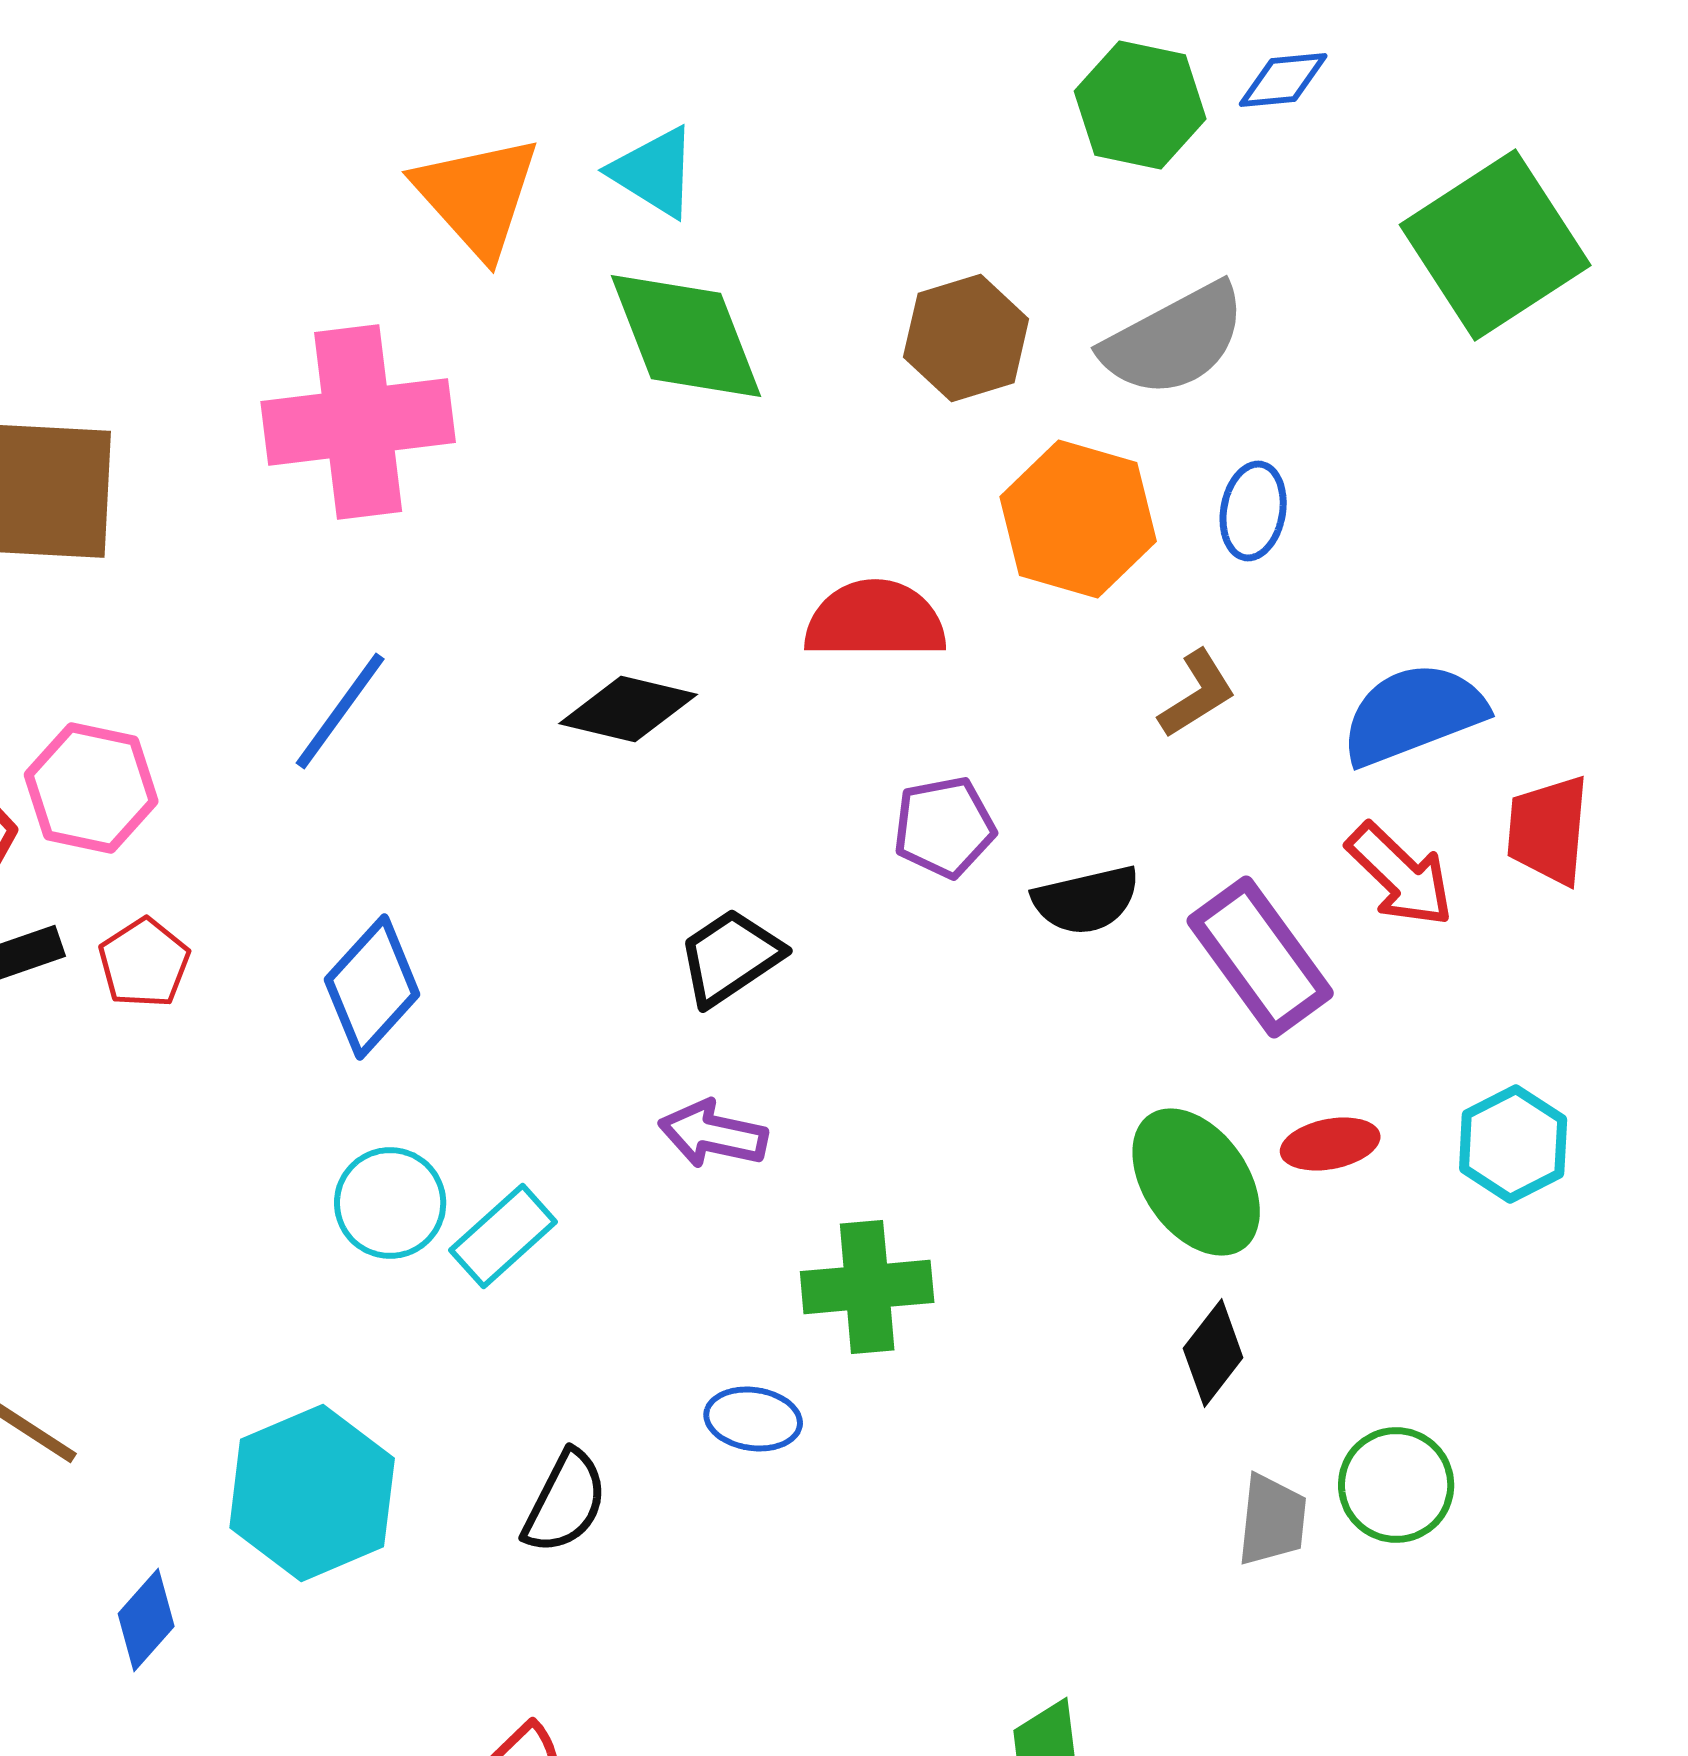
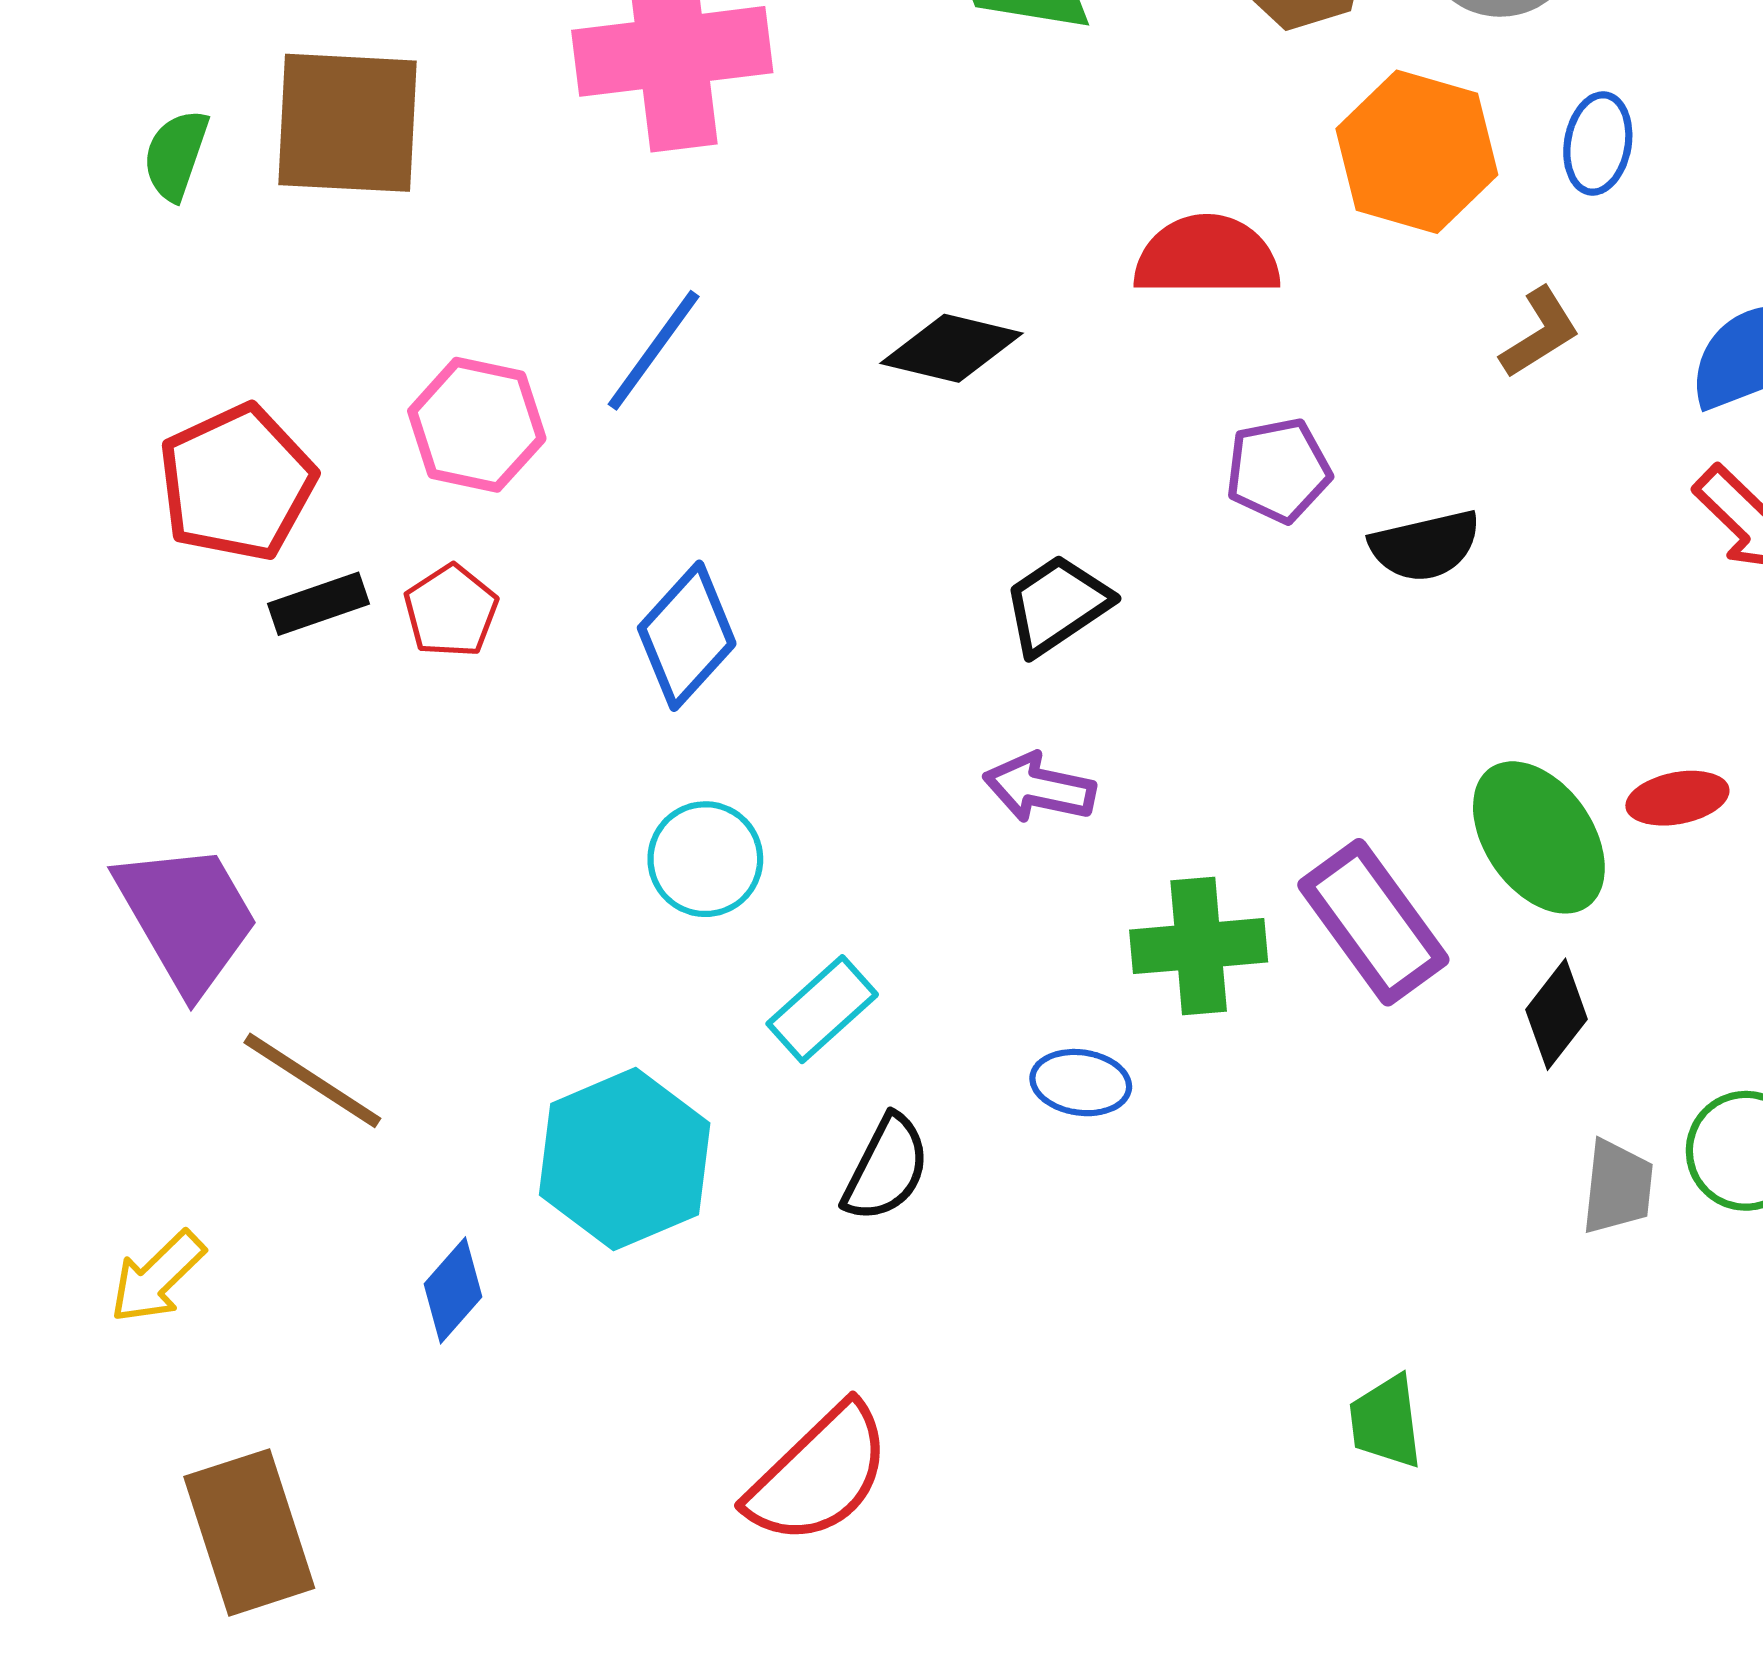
pink hexagon: (91, 788) -> (477, 425), moved
purple rectangle: (1260, 957) -> (1373, 922), moved
cyan rectangle: (503, 1236) -> (822, 1009), moved

